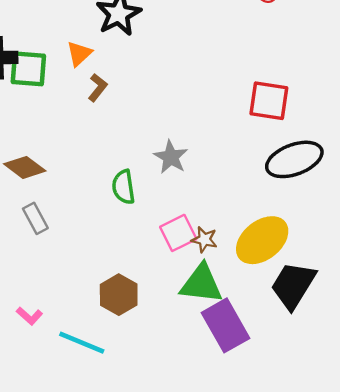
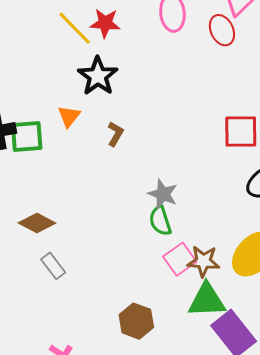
brown L-shape: (98, 88) -> (115, 134), moved
green semicircle: (123, 187) -> (160, 221), moved
brown star: (204, 240) -> (203, 261), size x1.4

